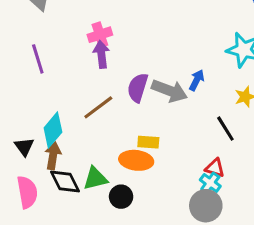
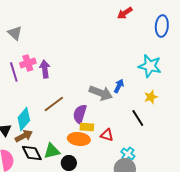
pink cross: (100, 35) -> (28, 63), moved
purple arrow: (101, 54) -> (45, 69), moved
purple semicircle: (138, 88) -> (80, 114), moved
brown arrow: (53, 156) -> (24, 136), turned 54
red triangle: (215, 168) -> (107, 135), moved

